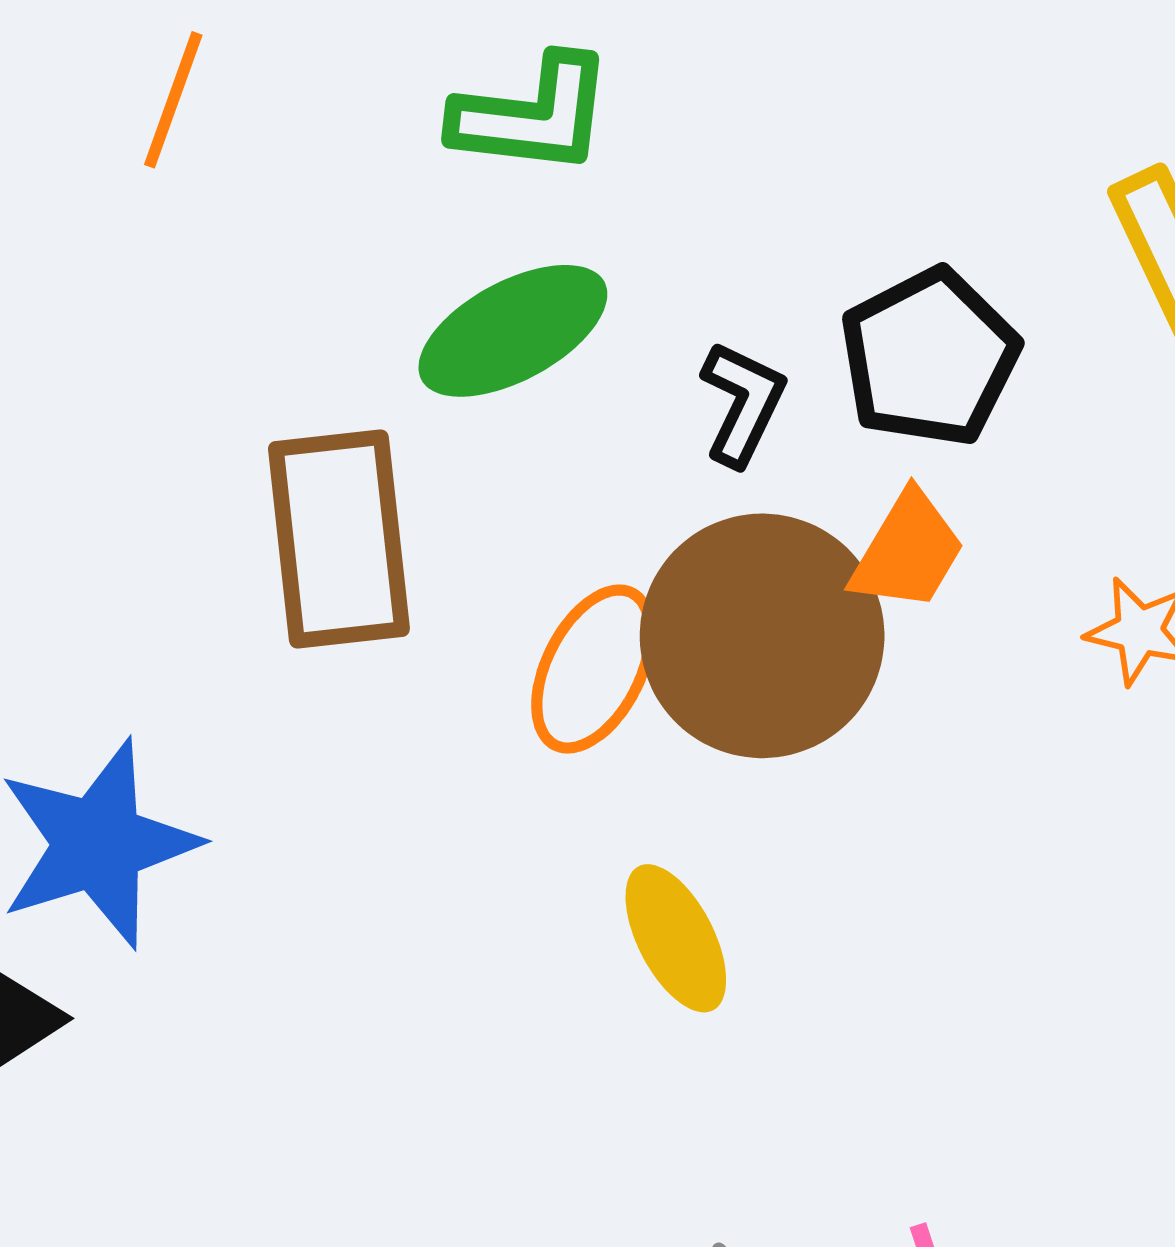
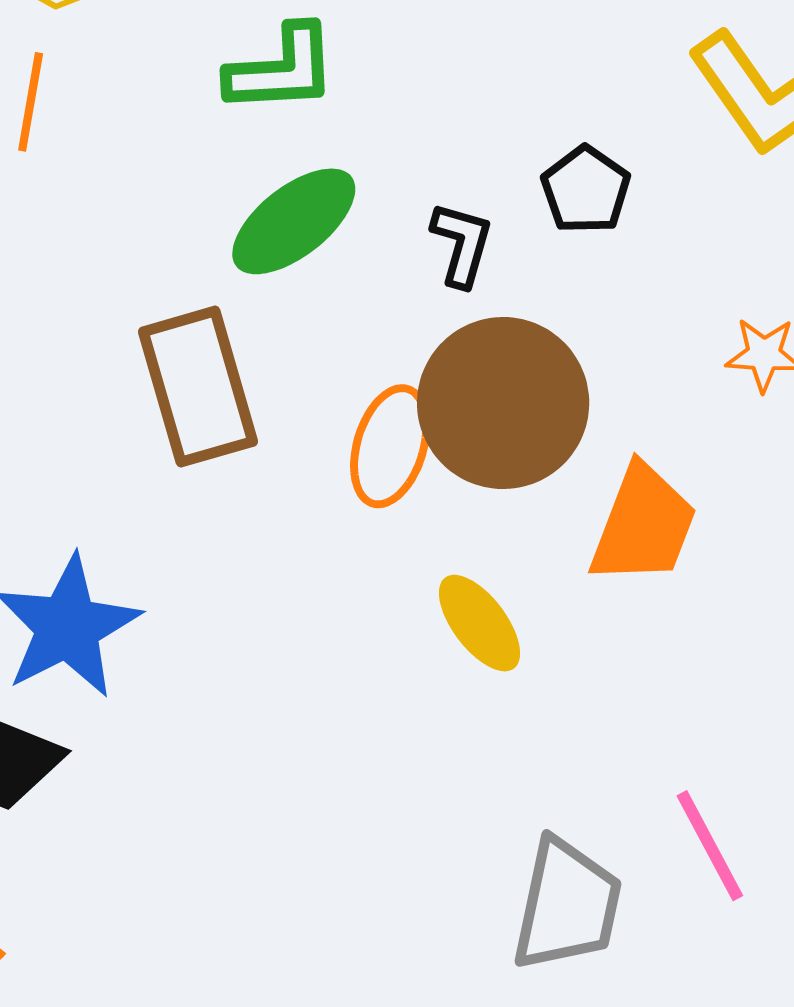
black pentagon: (929, 357) -> (586, 190), size x0.7
orange trapezoid: (908, 551) -> (643, 525), moved, size x1.4

